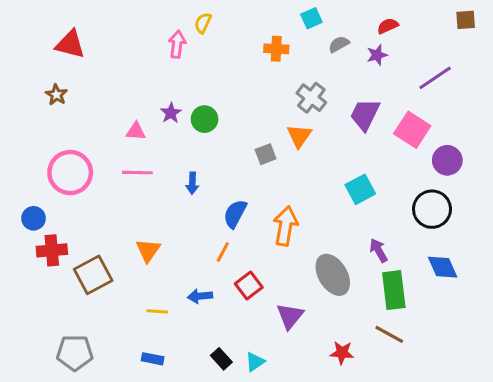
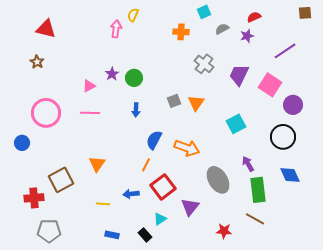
pink triangle: (136, 131) -> (89, 86), turned -32
orange triangle: (299, 136) -> (196, 103), moved
blue arrow: (192, 183) -> (136, 110), moved
orange arrow: (285, 226) -> (187, 148), turned 100
red cross: (52, 250) -> (34, 198), moved
red square: (249, 286) -> (163, 187), size x1.4
blue rectangle: (153, 359) -> (112, 235), moved
cyan triangle: (255, 362) -> (160, 219), moved

